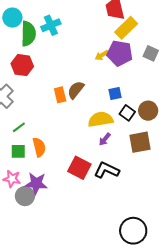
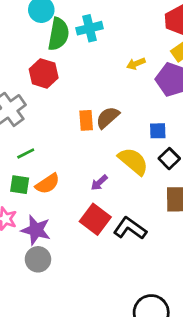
yellow arrow: (102, 55) -> (136, 64), moved
yellow semicircle: (101, 119) -> (133, 161), turned 40
purple arrow: (105, 139) -> (99, 183), moved
orange semicircle: (39, 147) -> (48, 184), turned 60
gray circle: (25, 196) -> (38, 259), moved

